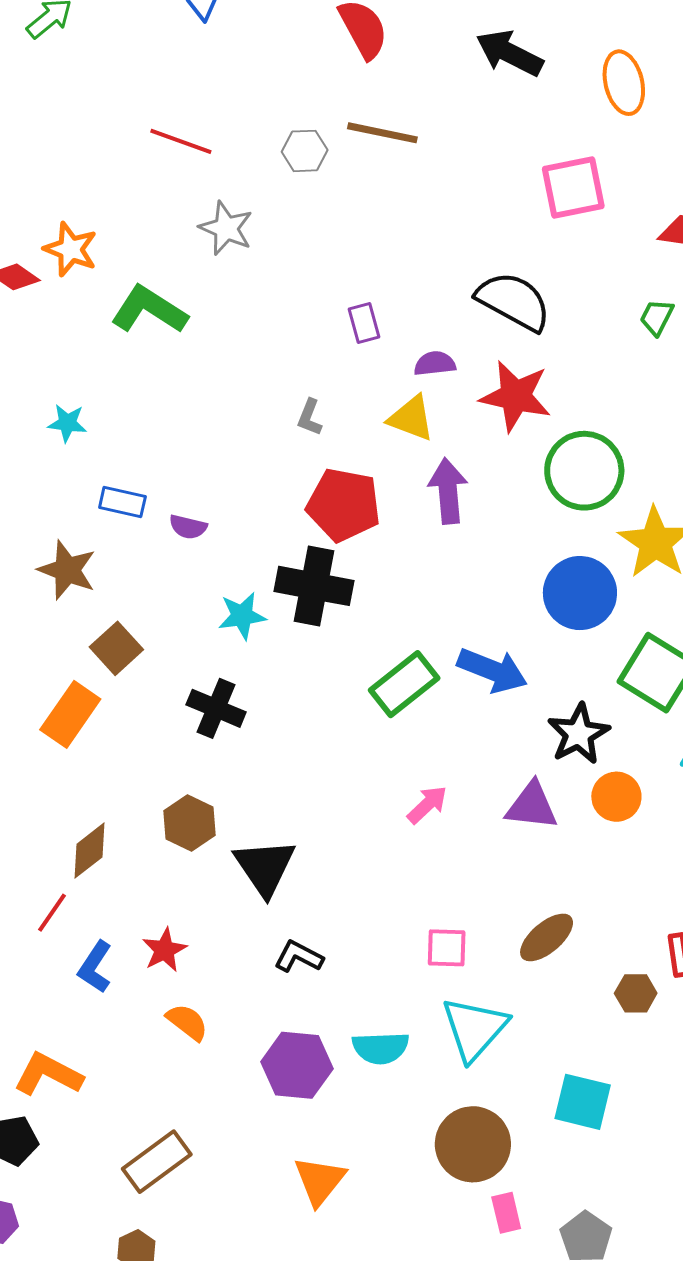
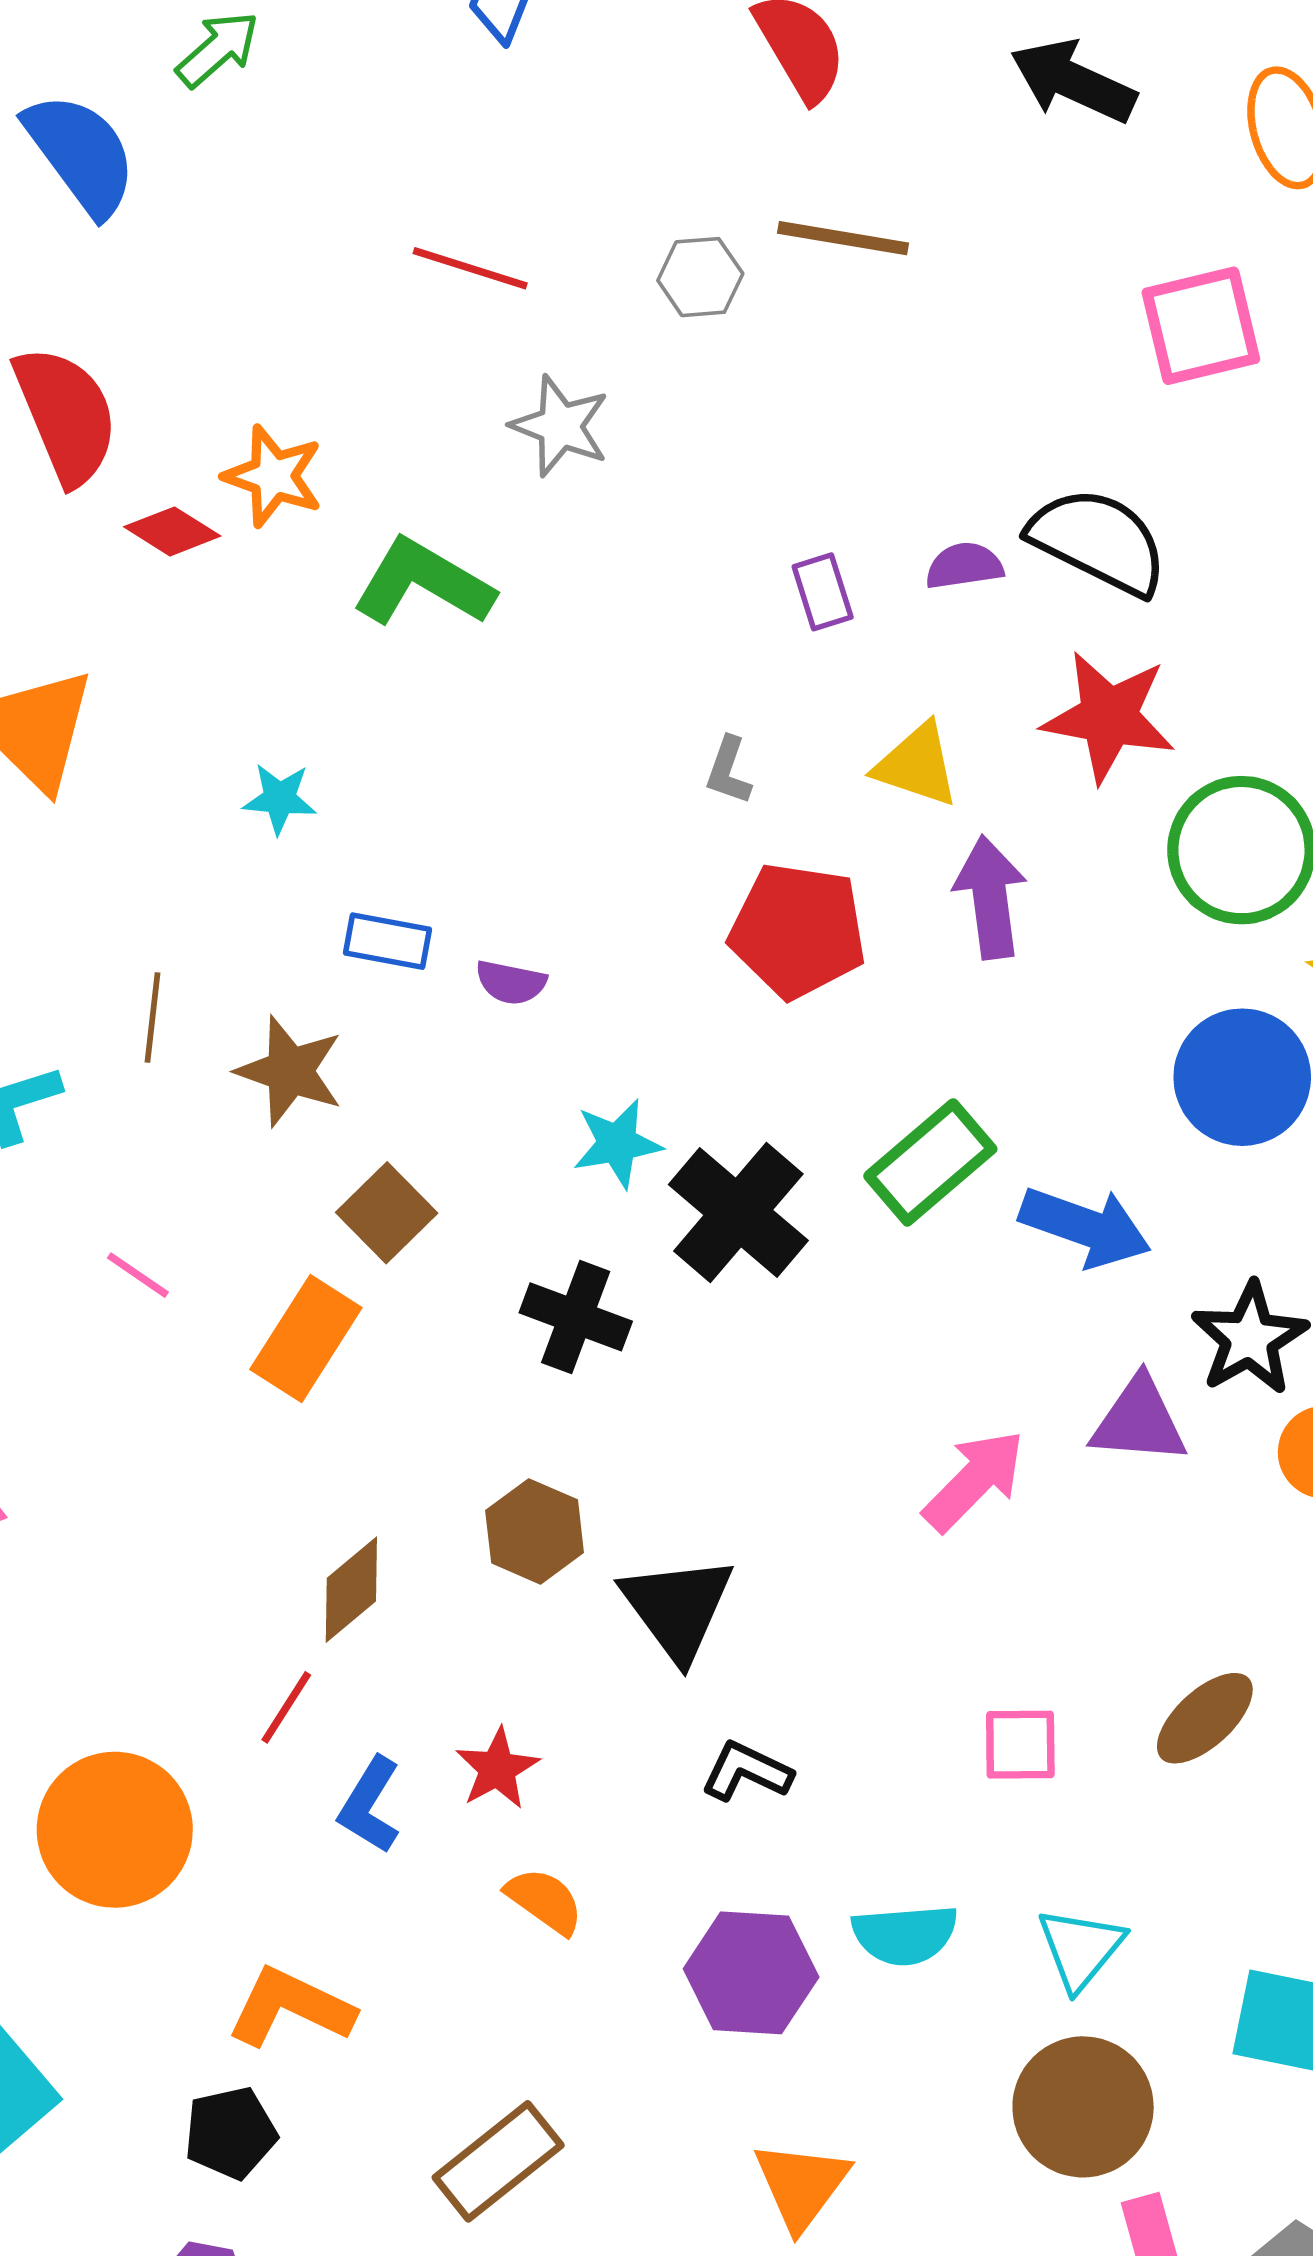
purple semicircle: (435, 364) -> (964, 566), moved
black cross: (314, 586) -> (738, 1212), moved, turned 32
green rectangle: (404, 684) -> (930, 1162), moved
pink arrow: (427, 805) -> (974, 1480), size x1.4
purple triangle: (532, 806) -> (1139, 1421), moved
cyan triangle: (474, 1029) -> (1081, 1949), moved, size x0.7

